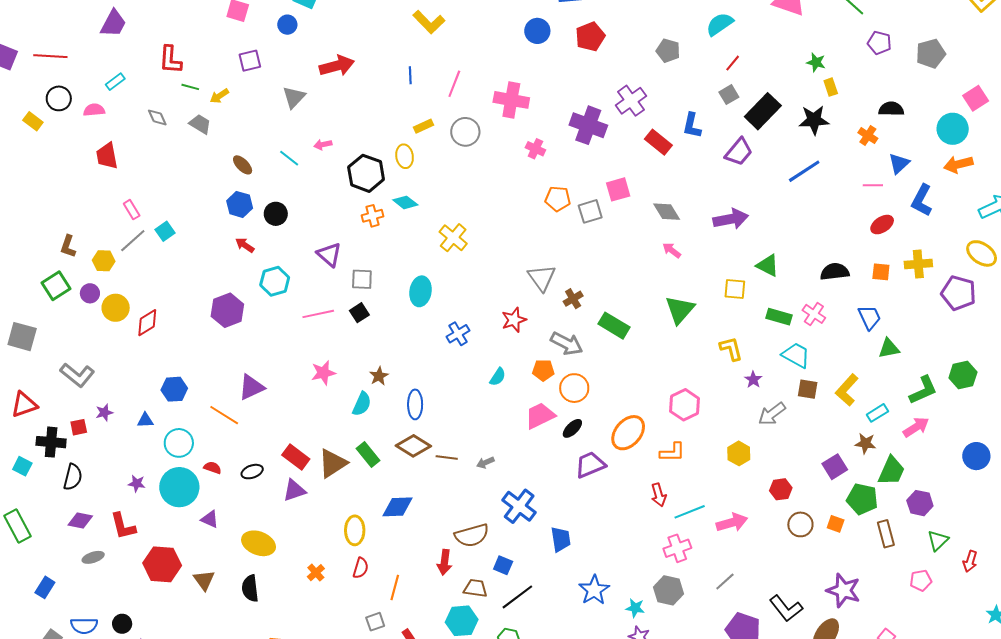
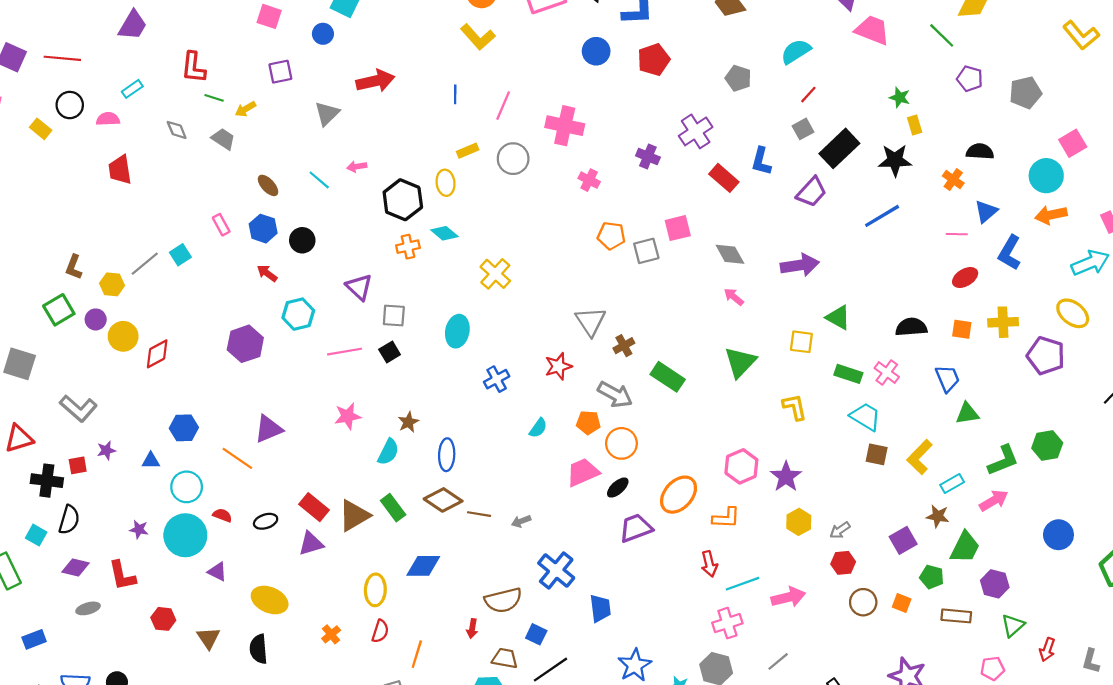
purple cross: (588, 125) -> (648, 156), size x0.6
pink rectangle: (132, 210) -> (221, 225), moved
purple star: (753, 380) -> (786, 477), moved, size x1.6
gray arrow: (772, 414) -> (840, 530), moved, size x0.7
cyan square: (22, 466) -> (36, 535), moved
green pentagon: (862, 499) -> (932, 577), size x0.7
brown rectangle: (886, 534) -> (956, 616), turned -72
red arrow: (444, 562) -> (472, 629), size x0.7
red hexagon: (162, 564) -> (163, 619), size x0.6
blue rectangle: (45, 587) -> (34, 639), turned 35

